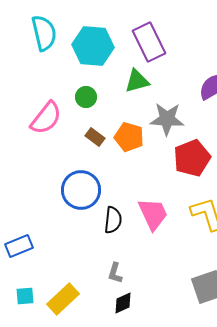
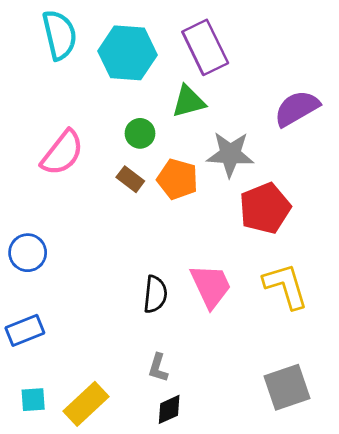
green circle: (86, 97) -> (140, 133), moved
blue circle: (81, 190) -> (28, 253), moved, size x0.7

